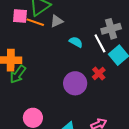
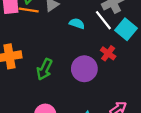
green arrow: (18, 74) -> (44, 69), moved

